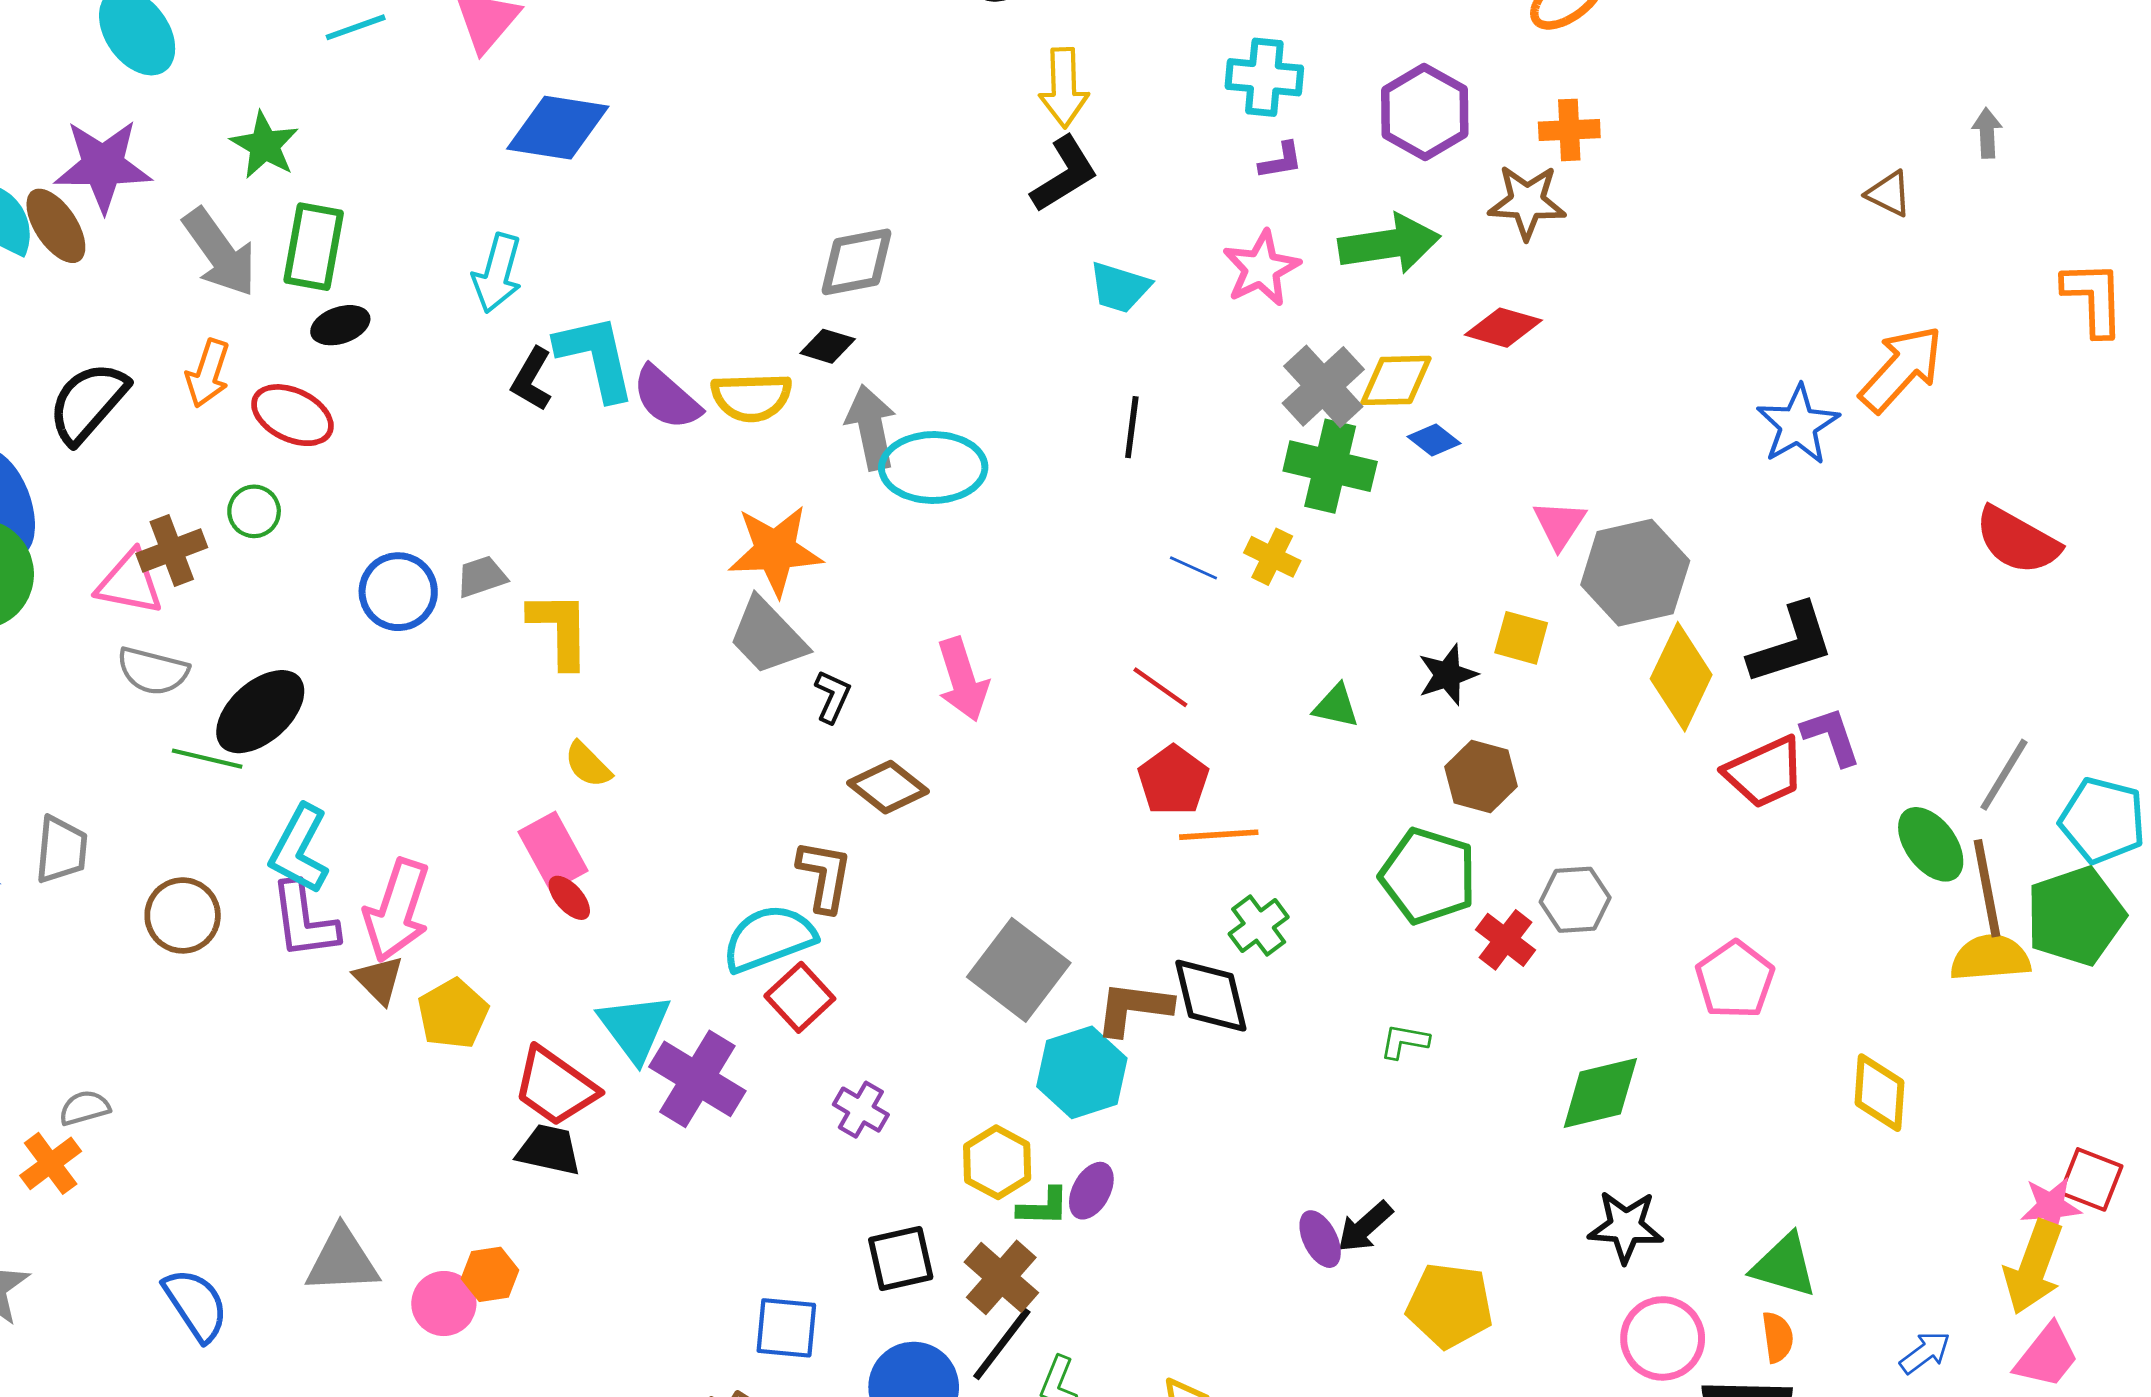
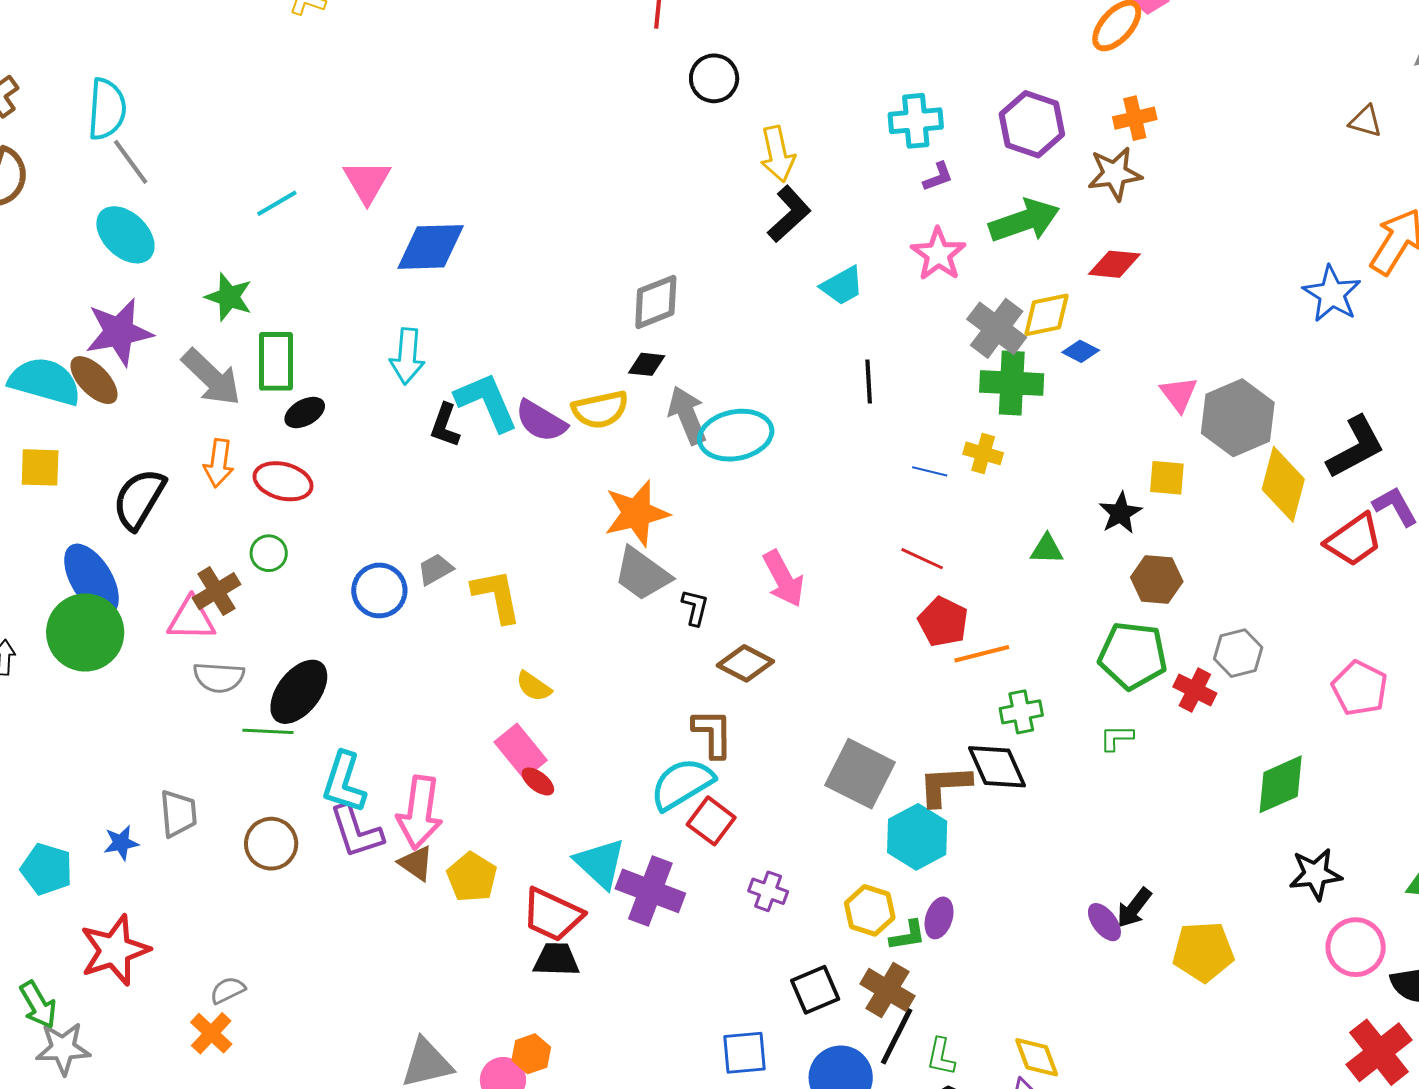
cyan trapezoid: (1120, 287) -> (842, 286), turned -36
green cross: (1259, 926) -> (1021, 712), turned 36
green L-shape: (1404, 1041) -> (1117, 738), moved

